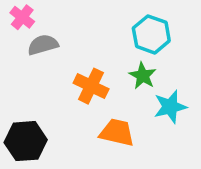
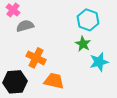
orange cross: (91, 86) -> (36, 58), moved
orange trapezoid: (117, 132) -> (54, 81), moved

